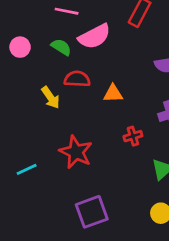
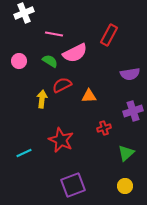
red semicircle: (77, 79) -> (62, 85), turned -30
yellow arrow: (51, 98) -> (42, 99), turned -138

